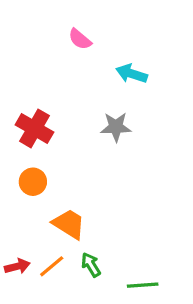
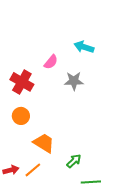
pink semicircle: (80, 39) -> (51, 62), moved, turned -91
green arrow: (91, 265) -> (74, 161), moved, turned 77

